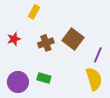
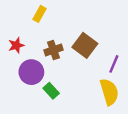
green rectangle: (44, 78) -> (51, 91), turned 32
purple circle: (18, 82) -> (31, 72), moved

